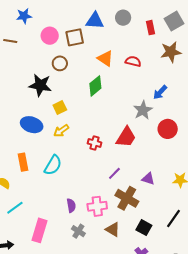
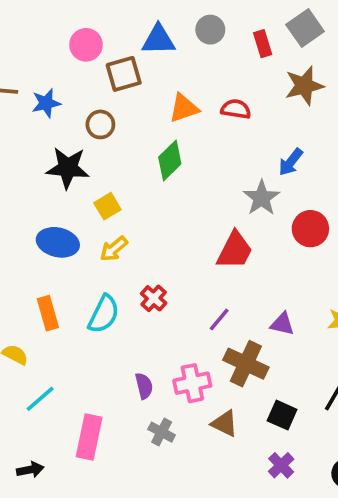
blue star: (24, 16) -> (46, 103), moved
pink circle: (50, 36) -> (86, 45), moved
orange triangle: (105, 59) -> (184, 108), turned -48
red cross: (94, 143) -> (154, 298), moved, turned 32

